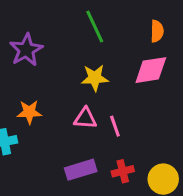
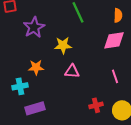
yellow star: (95, 78) -> (63, 45), moved
pink line: (115, 126) -> (115, 76), moved
purple rectangle: (81, 170) -> (35, 108), moved

